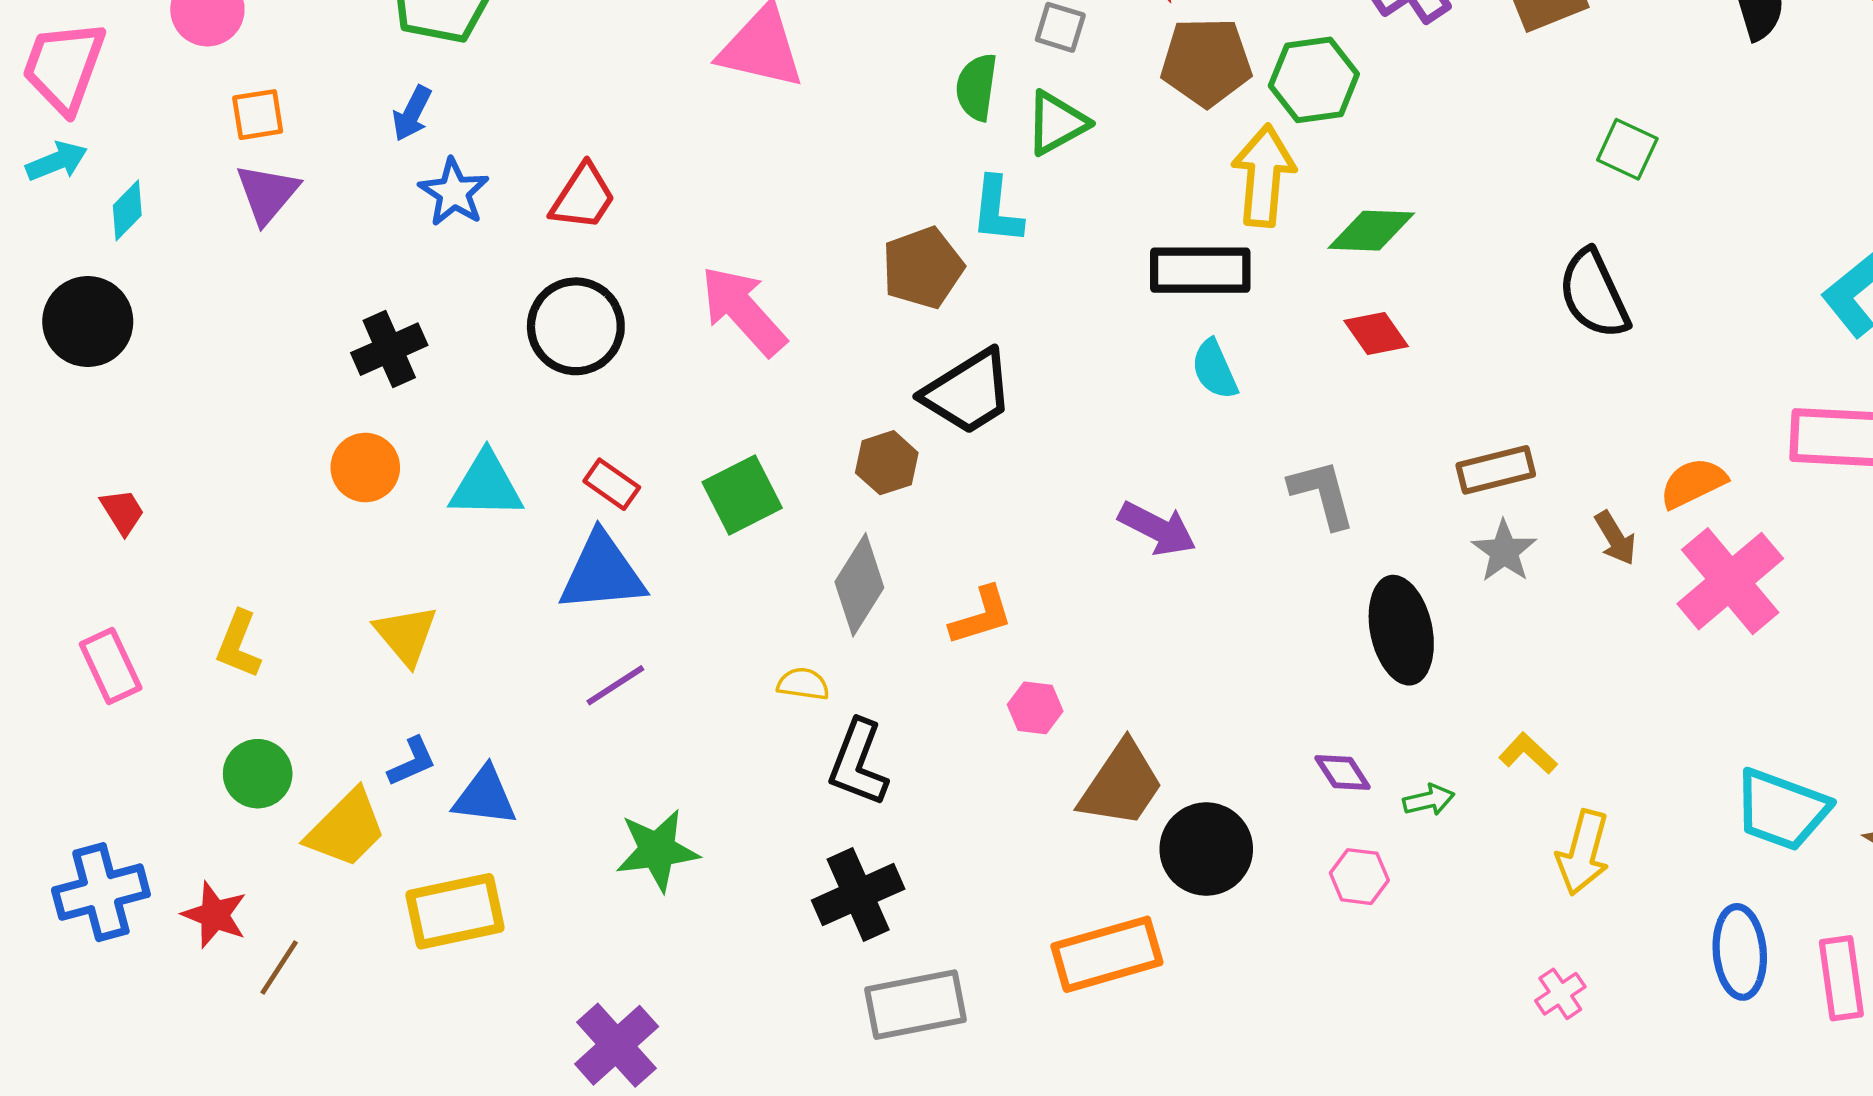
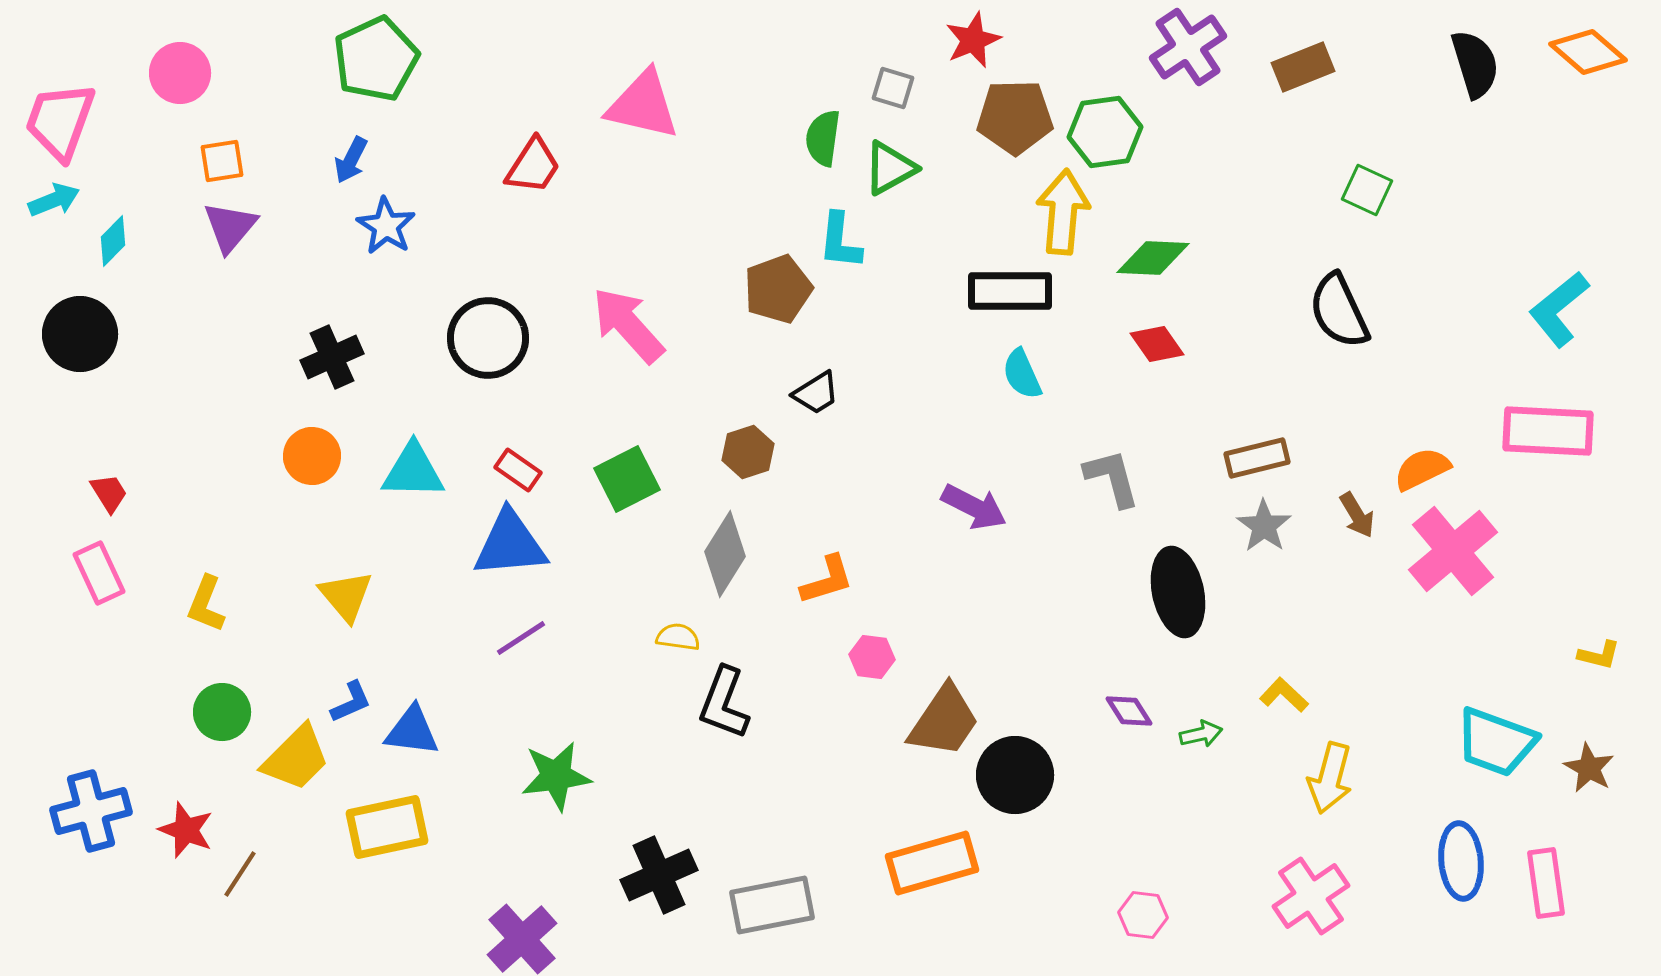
red trapezoid: (583, 197) -> (533, 166), moved
black trapezoid: (968, 392) -> (816, 393), size x0.6
pink rectangle: (111, 666) -> (99, 573), moved
pink hexagon: (1359, 877) -> (1143, 915), moved
black cross: (858, 895) -> (659, 875), moved
pink cross: (1560, 994) -> (1311, 896), size x1.8

